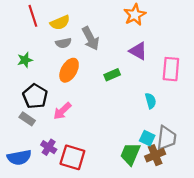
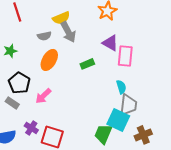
yellow semicircle: (60, 23) -> (61, 18), moved
pink rectangle: (171, 69) -> (125, 56), moved
cyan square: (147, 138) -> (118, 120), size x1.6
gray trapezoid: (166, 138) -> (128, 105), moved
brown cross: (155, 155) -> (143, 135), moved

